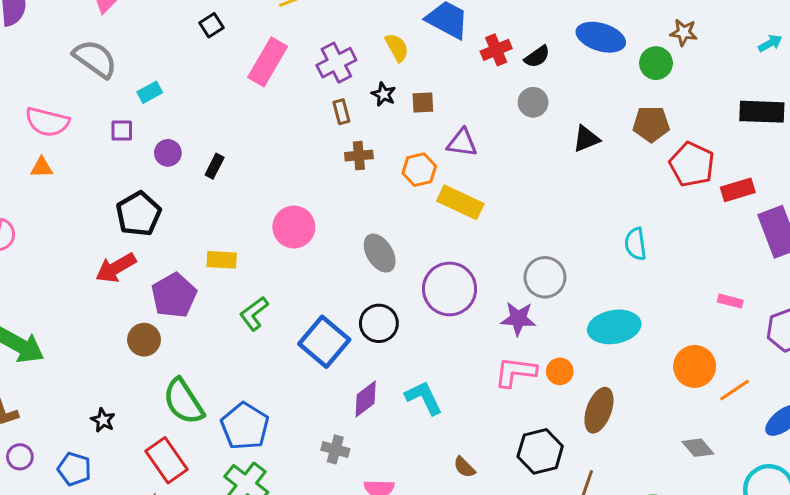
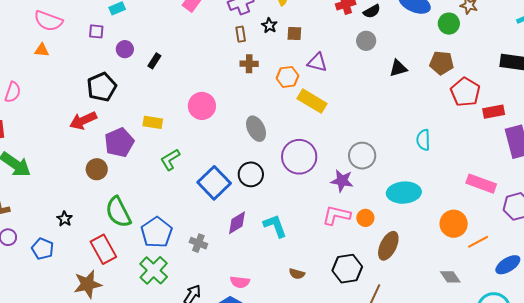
pink rectangle: (730, 301) -> (481, 184), size x1.8
gray cross: (335, 449) -> (198, 243), moved
brown semicircle: (464, 467) -> (297, 274), turned -35

